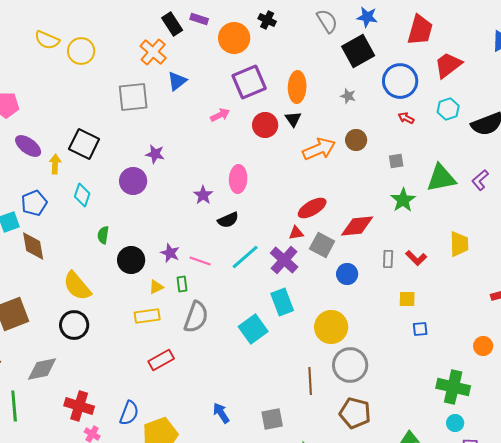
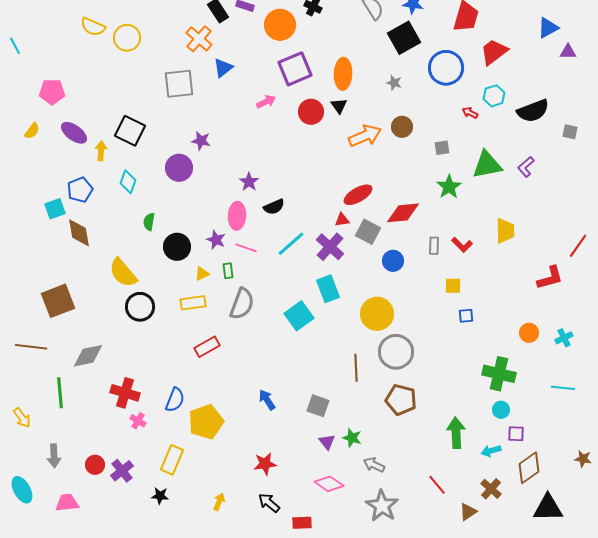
red arrow: (406, 118) -> (470, 113), moved
pink ellipse: (238, 179) -> (237, 216), moved
black circle: (74, 325) -> (140, 307), moved
gray square: (272, 419) -> (318, 406), turned 30

